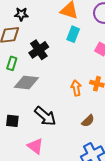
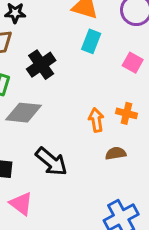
brown semicircle: (88, 121) -> (116, 153), moved, turned -144
pink triangle: (35, 146) -> (21, 204), moved

